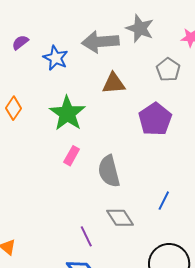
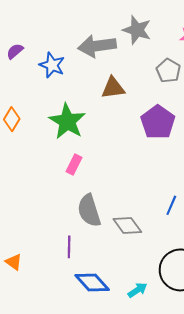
gray semicircle: (109, 171) -> (89, 211), moved
purple line: (86, 236) -> (69, 247), moved, turned 30

